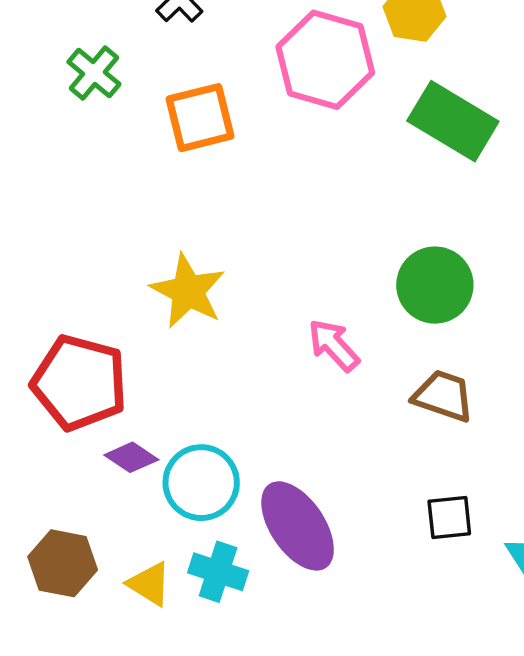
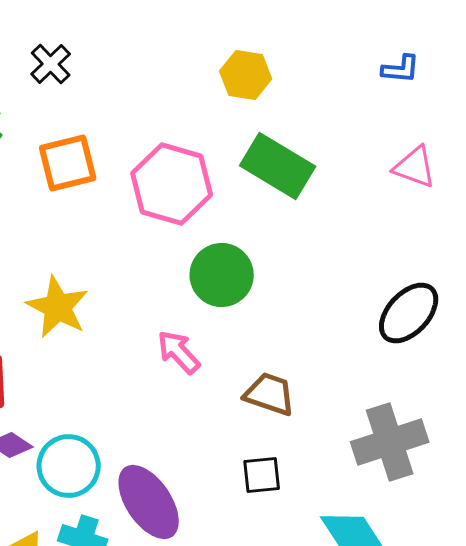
pink hexagon: (325, 60) -> (172, 184), moved
green circle: (435, 285) -> (222, 275), moved
black square: (449, 518) -> (262, 475), moved

